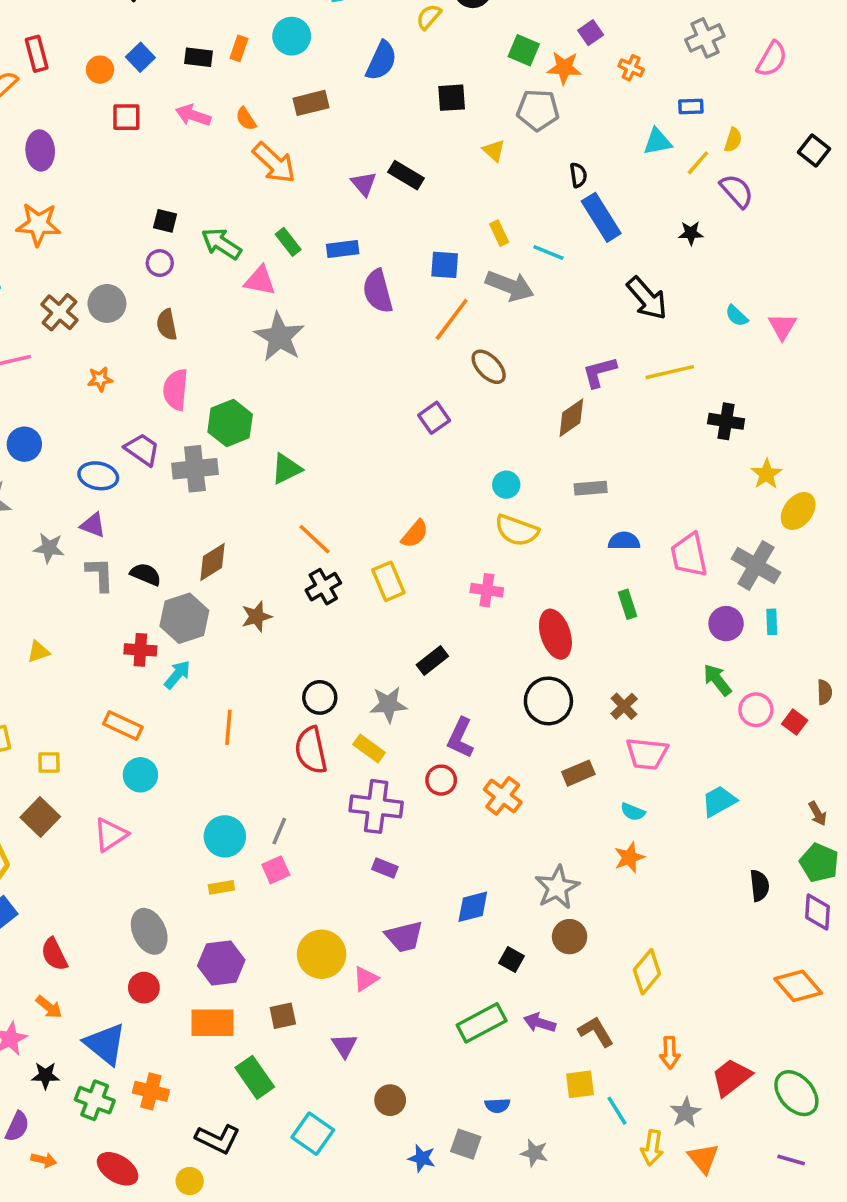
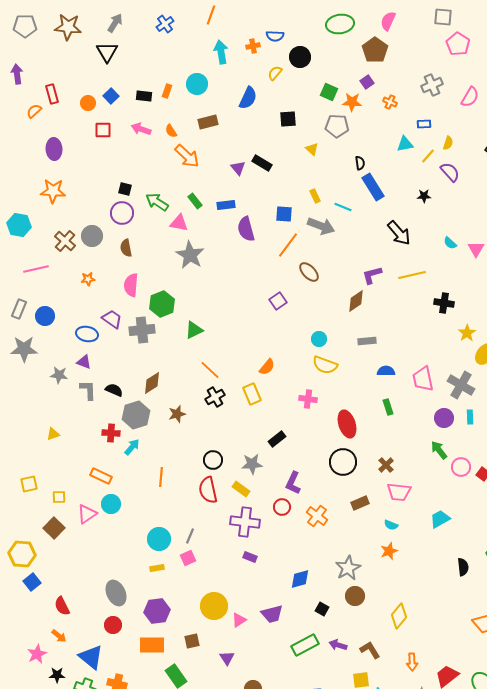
purple circle: (160, 263) -> (122, 213), size x1.5
pink triangle: (111, 835) -> (87, 514), moved
purple trapezoid: (404, 937) -> (272, 614), moved

